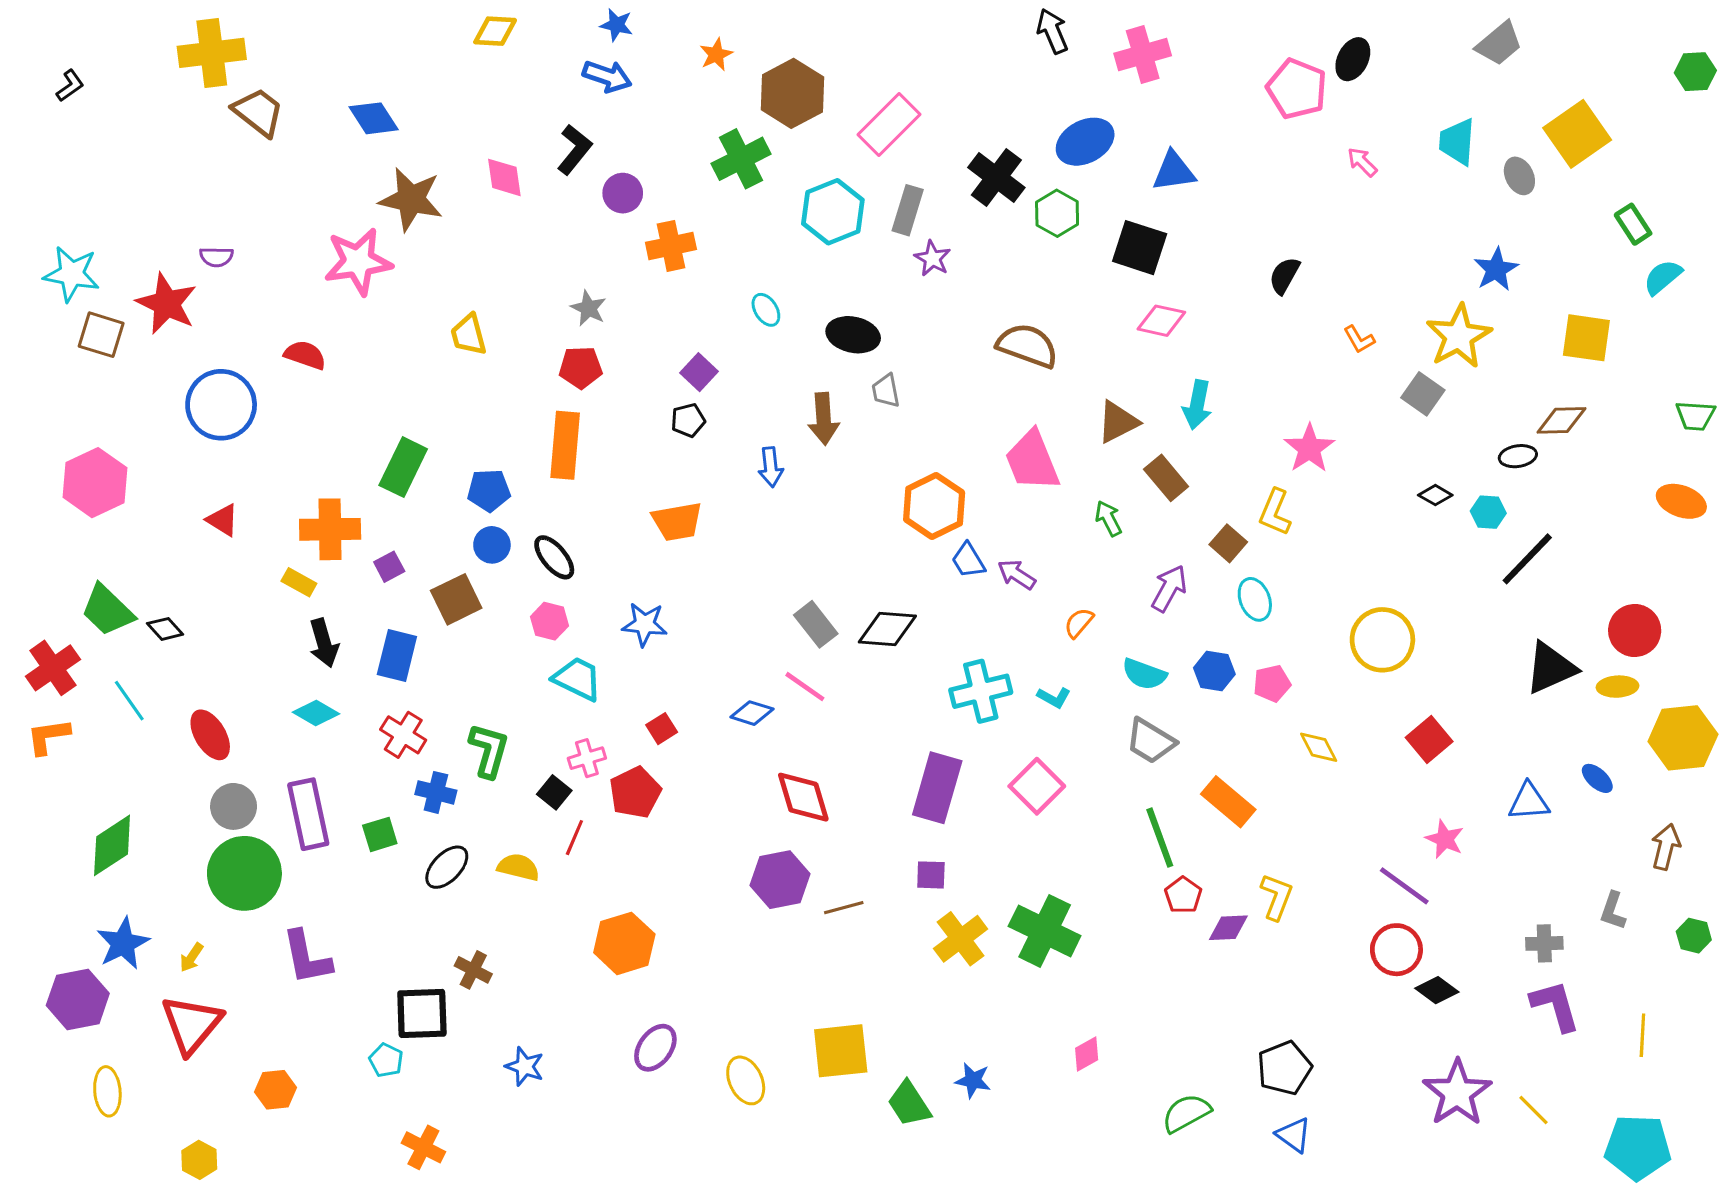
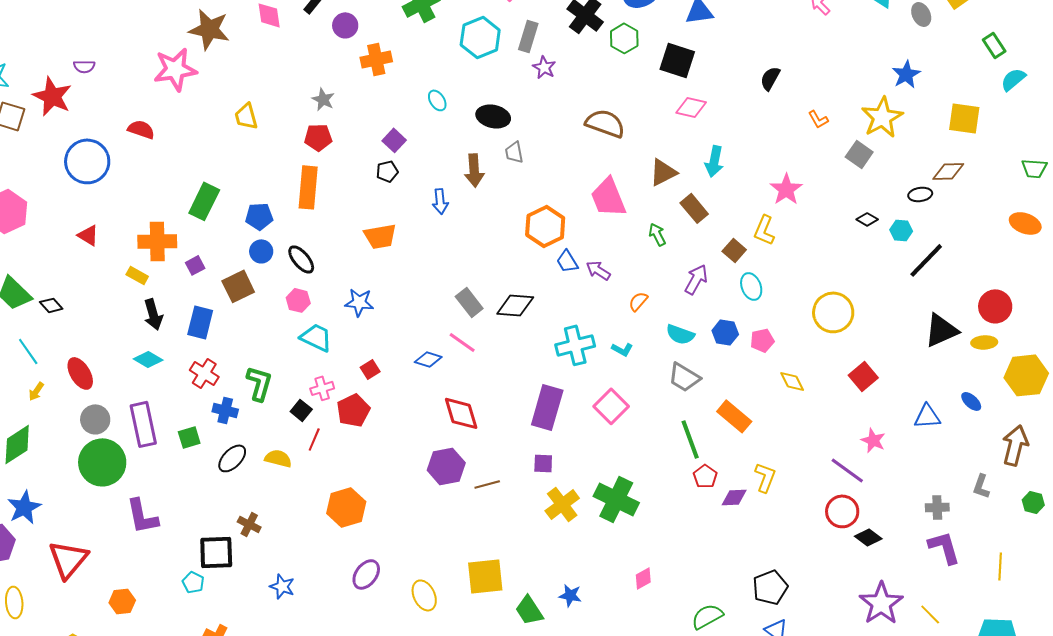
brown arrow: (1666, 847) -> (1015, 445), size x1.4
yellow arrow: (191, 957) -> (36, 391), moved

